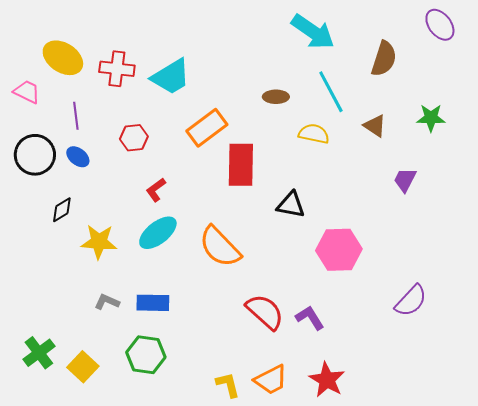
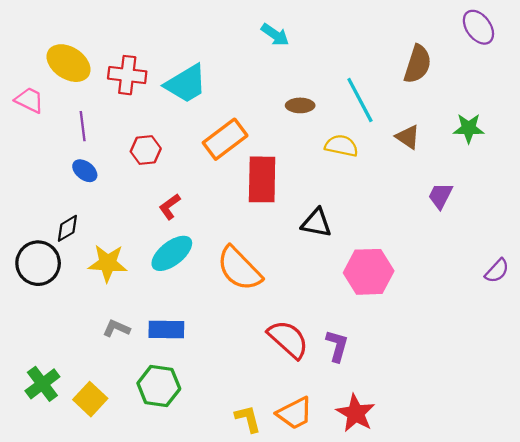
cyan arrow: (313, 32) -> (275, 35), moved, size x0.6
black circle: (35, 155) -> (38, 263), moved
purple semicircle: (411, 301) -> (497, 271), moved, size x0.7
purple L-shape: (310, 318) -> (337, 346), turned 48

